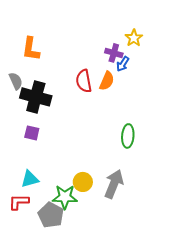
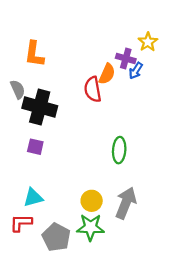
orange semicircle: (107, 81) -> (107, 74), moved
green ellipse: (128, 136) -> (119, 150), moved
green star: (65, 197) -> (90, 227), moved

